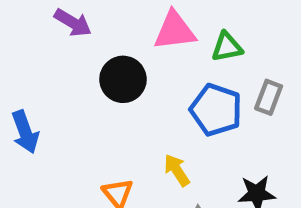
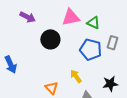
green triangle: (227, 47) -> (93, 23), turned 40

